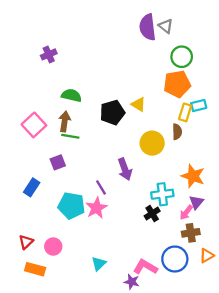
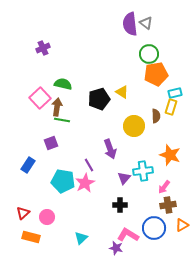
green circle: (182, 57) -> (149, 54), moved
yellow rectangle: (185, 112) -> (171, 107), moved
pink square: (34, 125) -> (40, 98), moved
purple triangle: (196, 202) -> (124, 178), moved
black cross: (152, 214) -> (120, 205), moved, turned 32
cyan triangle: (99, 264) -> (81, 238), moved

